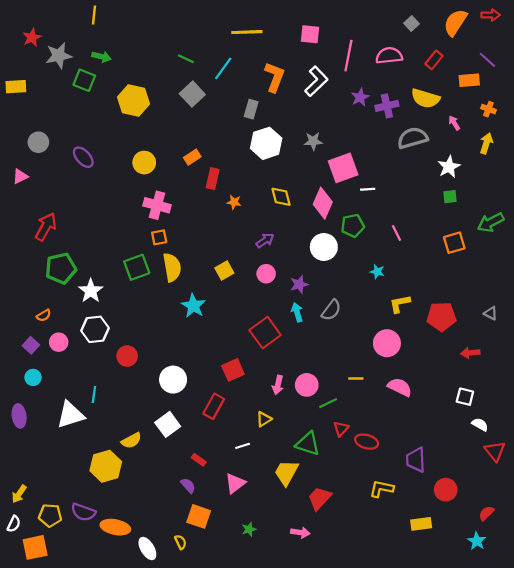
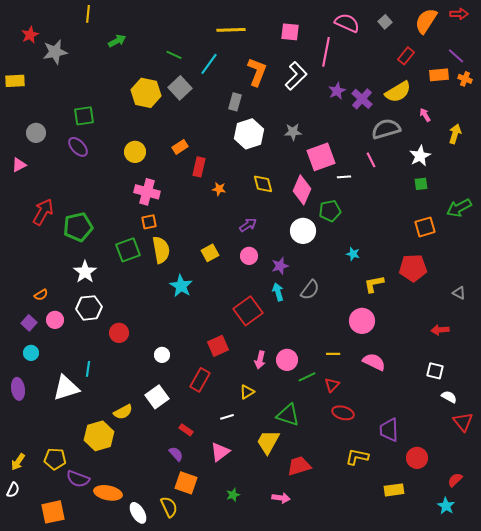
pink semicircle: (389, 56) -> (347, 23), moved, turned 30
green arrow: (101, 57) -> (117, 41), moved, turned -42
green square: (84, 80) -> (84, 116), moved, turned -30
yellow semicircle: (425, 98) -> (398, 92), turned -48
yellow hexagon: (134, 101) -> (146, 93), moved
purple cross: (387, 106) -> (362, 99), turned -35
orange cross: (488, 109) -> (465, 79), moved
pink line: (397, 233) -> (371, 160), moved
green pentagon: (61, 268) -> (78, 227), moved
red pentagon: (441, 316) -> (413, 268), moved
white circle: (173, 380) -> (162, 355), size x0.6
red triangle: (341, 429) -> (332, 385), moved
red trapezoid: (320, 498) -> (299, 466), turned 30
yellow pentagon: (50, 515) -> (55, 459), moved
yellow semicircle: (181, 542) -> (169, 507), size x1.5
orange square: (35, 547) -> (53, 512), moved

